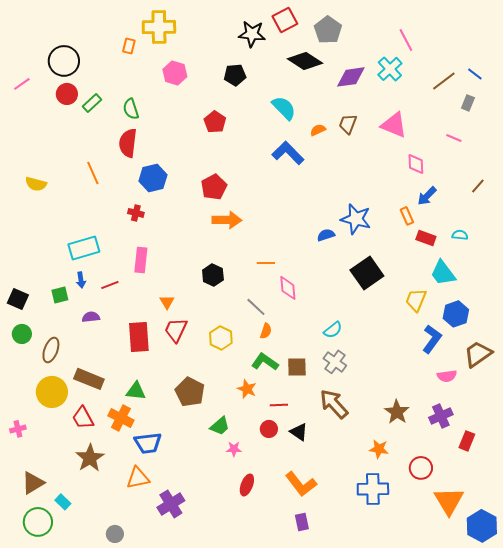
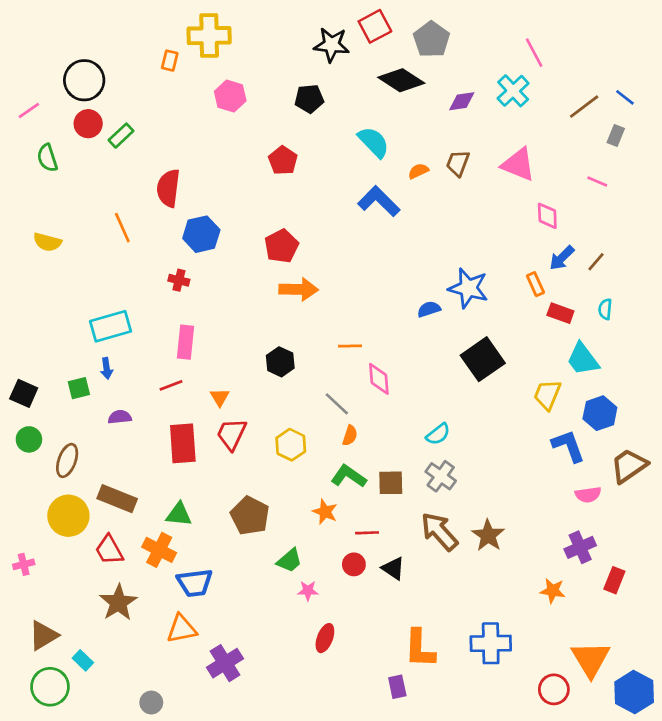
purple diamond: (351, 77) -> (462, 101), size x0.7
green semicircle: (131, 109) -> (47, 158), moved
brown line: (478, 186) -> (596, 262), moved
cyan semicircle: (460, 235) -> (605, 309), turned -91
red line: (110, 285) -> (171, 385), moved
blue L-shape: (432, 339) -> (568, 446), turned -56
brown star: (397, 412) -> (488, 535), moved
orange star: (379, 449) -> (553, 591), moved
red circle: (421, 468) -> (554, 689), moved
orange L-shape: (301, 484) -> (420, 649), moved, turned 40

